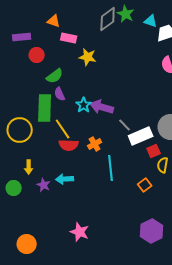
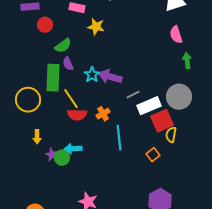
gray line: (125, 125) -> (133, 95), turned -72
red square: (154, 151) -> (162, 121), size x1.6
green circle: (14, 188) -> (62, 158), moved

